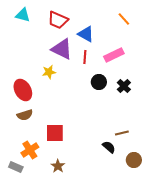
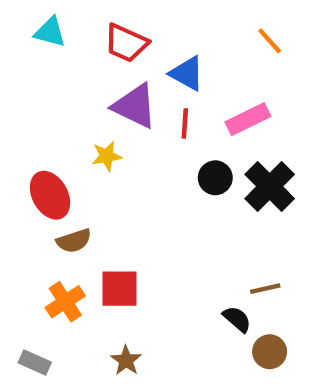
black cross: (124, 86) -> (270, 186), size x1.6
brown semicircle: (25, 115) -> (74, 241), moved
orange cross: (30, 150) -> (65, 302), moved
brown circle: (134, 160) -> (270, 352), moved

